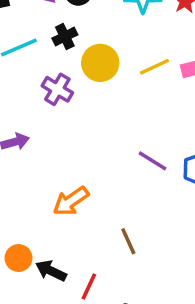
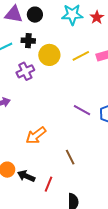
black cross: (65, 36) -> (28, 41), turned 32
purple cross: (57, 89) -> (25, 71), turned 36

